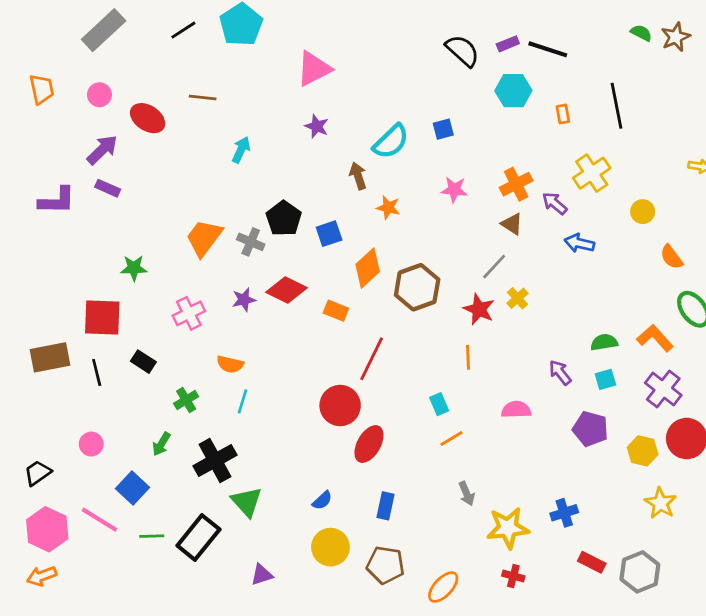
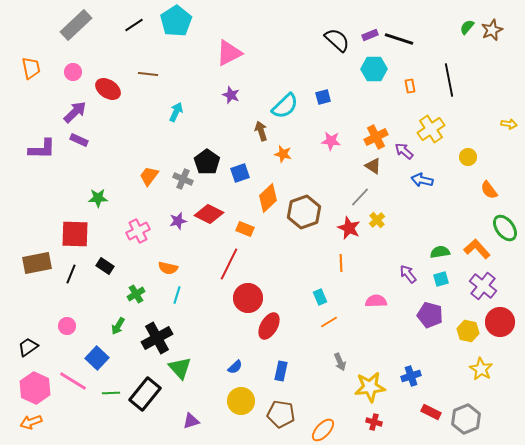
green semicircle: (641, 33) -> (467, 27), turned -77
orange trapezoid: (204, 238) -> (149, 176), size x0.7
red line: (372, 359) -> (229, 264), moved
black line: (97, 373) -> (71, 274), turned 36

